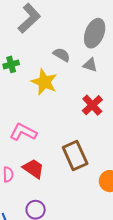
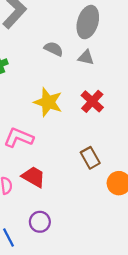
yellow star: (44, 82) -> (48, 102), moved
brown rectangle: (75, 155) -> (90, 158), moved, size x0.7

